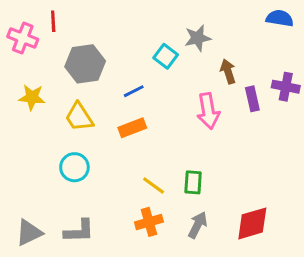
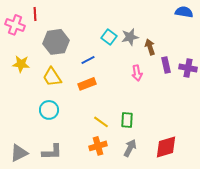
gray star: (198, 38) -> (130, 37), moved
purple cross: (286, 87) -> (188, 68), moved
pink arrow: (208, 111) -> (137, 73), size x0.7

